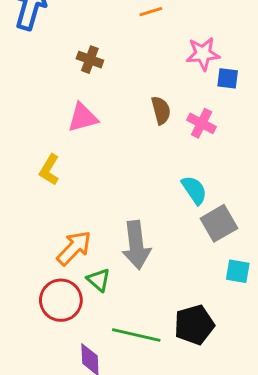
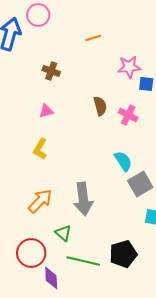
pink triangle: (83, 118) -> (46, 111), size x0.7
yellow L-shape: (49, 170) -> (40, 149), moved
green triangle: (99, 280) -> (63, 233), moved
red circle: (61, 300) -> (31, 253), moved

